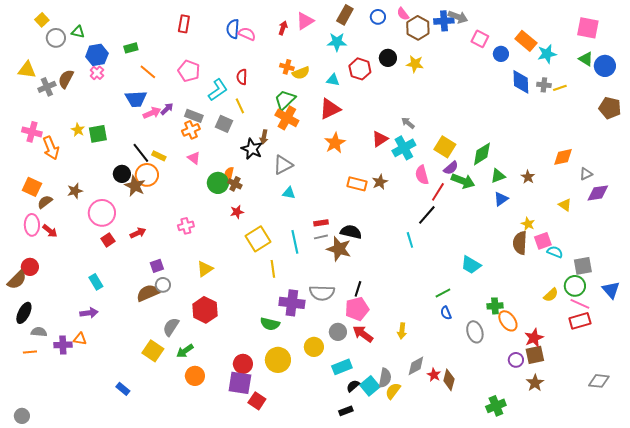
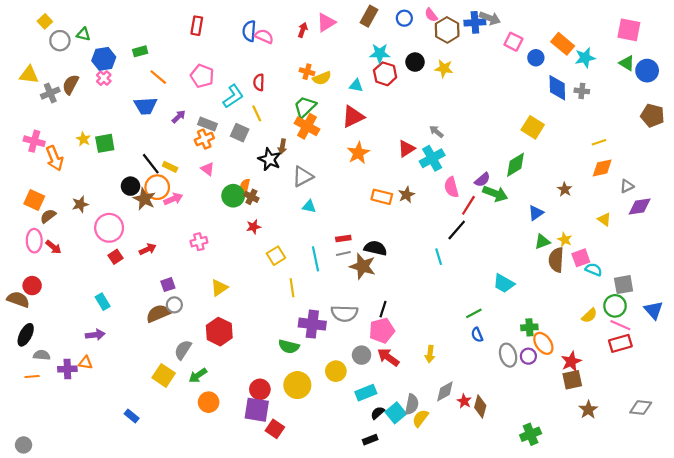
cyan star: (337, 42) -> (380, 53), moved
yellow line: (560, 88) -> (599, 142), moved
pink arrow: (152, 113) -> (173, 199), moved
yellow square: (445, 147) -> (533, 127), moved
green triangle: (498, 176) -> (542, 242), moved
yellow square: (258, 239) -> (276, 256), size x0.7
brown semicircle: (17, 280) -> (18, 299), turned -115
purple circle: (516, 360) -> (528, 356), moved
brown star: (535, 383) -> (588, 410), moved

